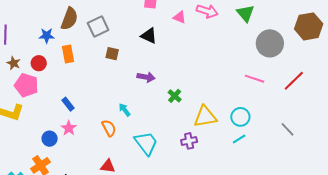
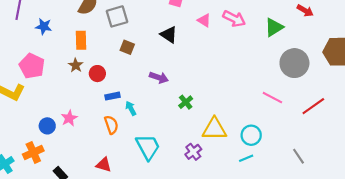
green triangle: (245, 13) -> (274, 27), turned 30
blue star: (47, 36) -> (44, 26), moved
brown star: (14, 63) -> (76, 65), moved
red circle: (39, 63) -> (97, 74), moved
blue rectangle: (68, 104) -> (113, 96), moved, turned -72
purple cross: (189, 141) -> (193, 152), turned -35

